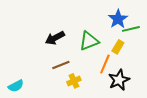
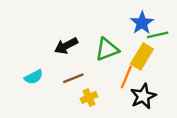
yellow rectangle: (118, 47) -> (142, 57), size x1.5
cyan semicircle: (16, 86) -> (34, 77), moved

